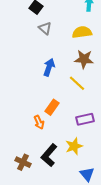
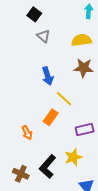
blue arrow: (49, 67) -> (48, 76), turned 144
yellow line: (77, 83) -> (64, 99), moved
orange arrow: (39, 122) -> (27, 133), moved

